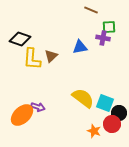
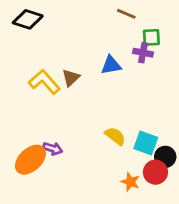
black diamond: (20, 39) -> (28, 19), moved
yellow L-shape: (32, 59) -> (44, 82), turned 135
yellow semicircle: (83, 98) -> (115, 136), size x0.7

